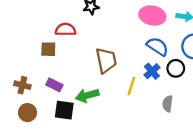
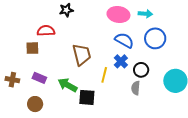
black circle: (176, 68) -> (141, 70), moved
green arrow: (87, 95) -> (68, 85), turned 48
black square: (64, 110) -> (87, 97), moved
brown circle: (27, 113) -> (35, 104), moved

